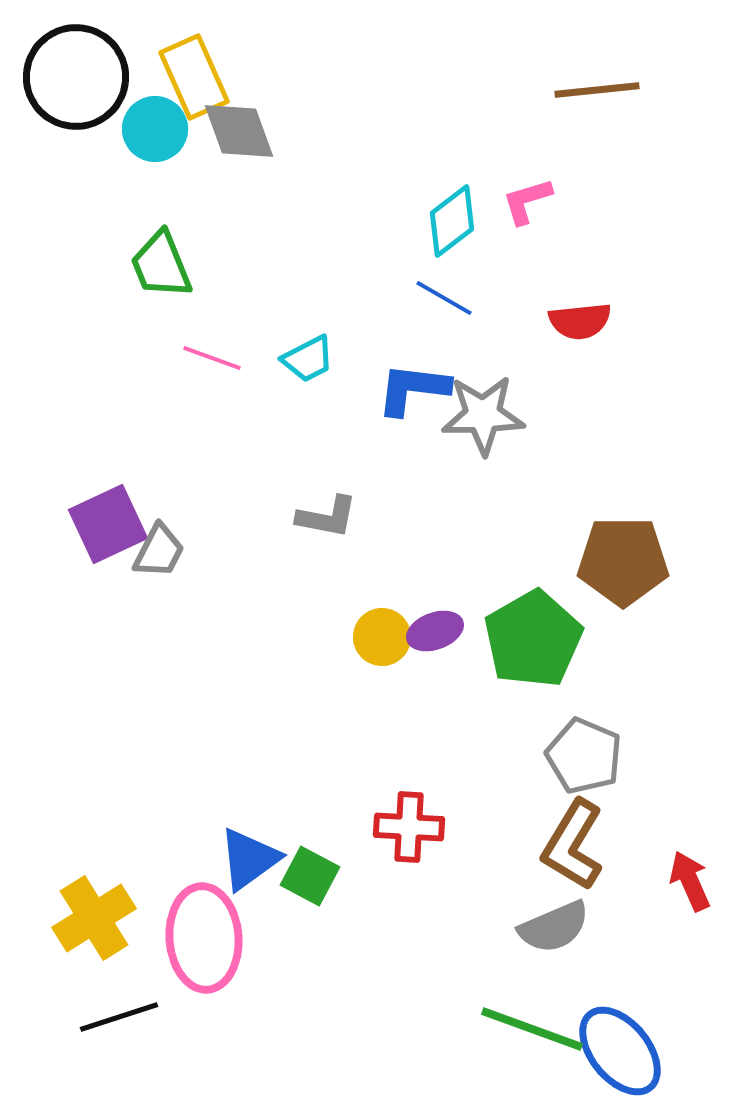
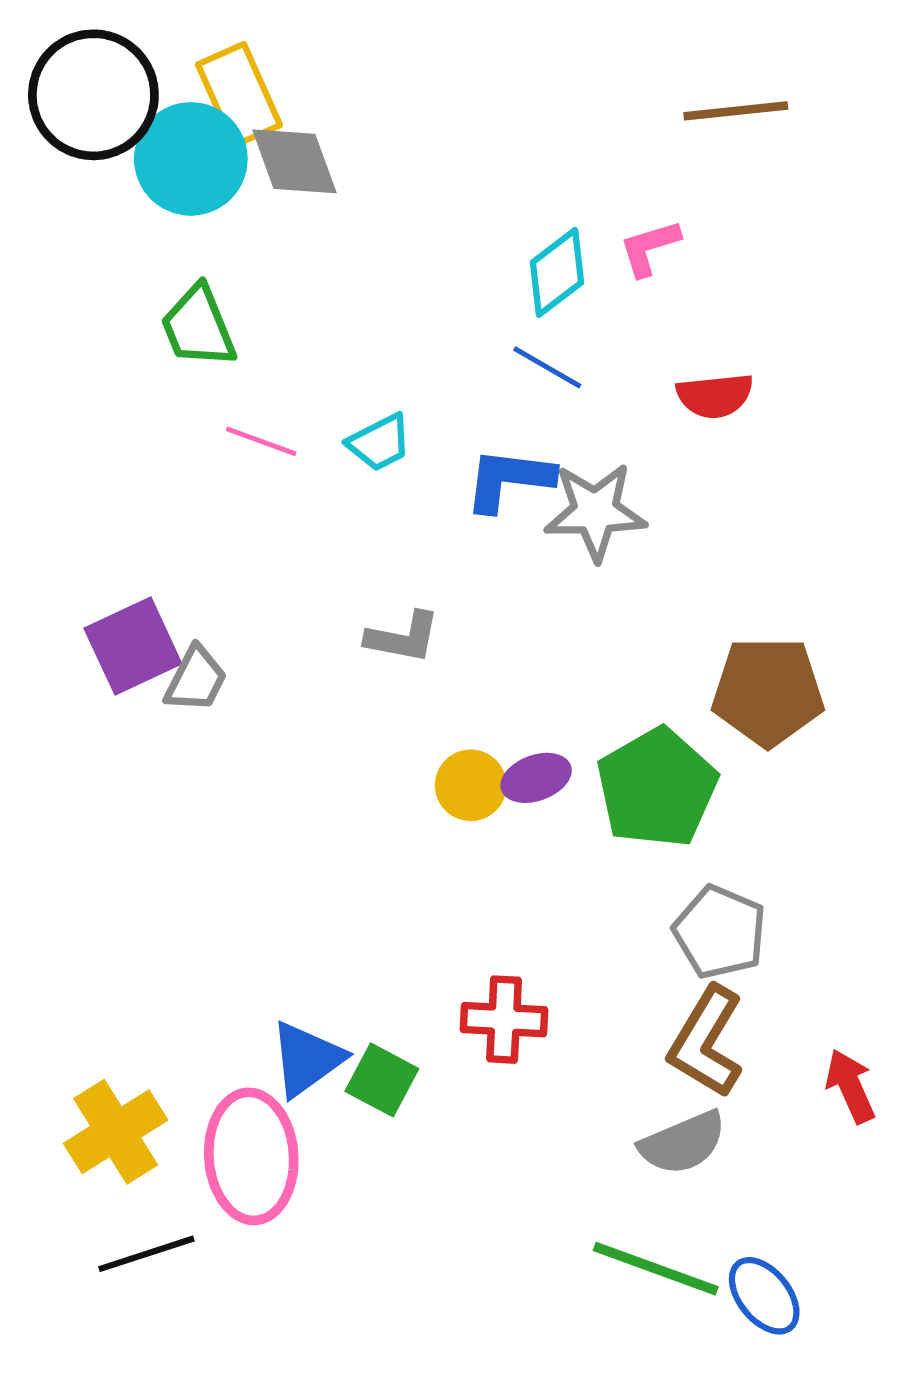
cyan circle: (155, 129) -> (191, 159), size x1.4
blue ellipse: (620, 1051) -> (764, 1296), size x0.7

